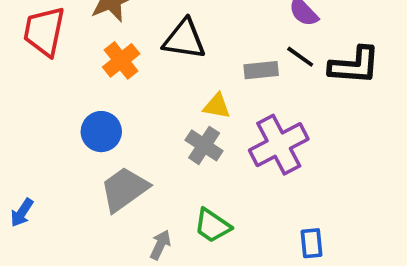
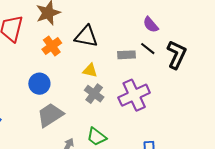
black L-shape: (354, 65) -> (177, 55), turned -72
yellow triangle: (217, 106) -> (90, 70), moved

